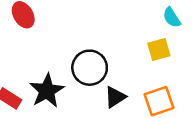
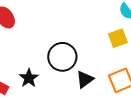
black star: (47, 91) -> (29, 78), size x0.7

